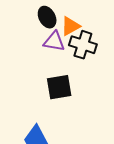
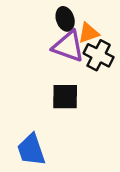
purple triangle: (54, 41) -> (68, 46), size x1.4

